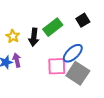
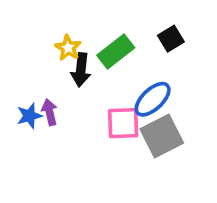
yellow star: (13, 36) -> (68, 48), moved
gray square: (78, 73) -> (162, 136), turned 30

